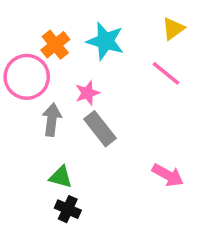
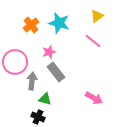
pink circle: (27, 77) -> (15, 62), moved
gray arrow: (52, 120) -> (32, 81), moved
green triangle: (61, 177) -> (45, 99), moved

